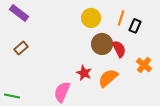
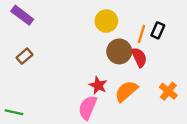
orange line: (121, 18) -> (141, 34), moved
orange cross: (144, 65) -> (168, 91), moved
pink semicircle: (62, 92) -> (88, 108), moved

